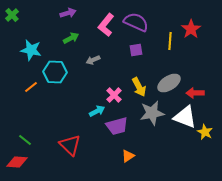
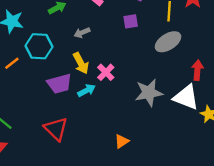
gray ellipse: (169, 83) -> (168, 42), moved
yellow arrow: (139, 87) -> (81, 63), moved
red arrow: (195, 93) -> (197, 70), turned 96
purple trapezoid: (117, 126) -> (59, 84), moved

